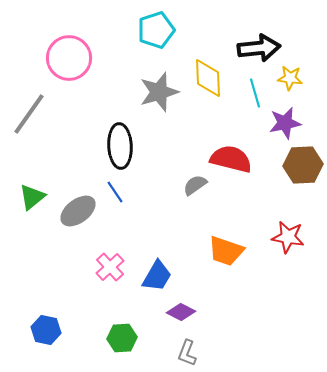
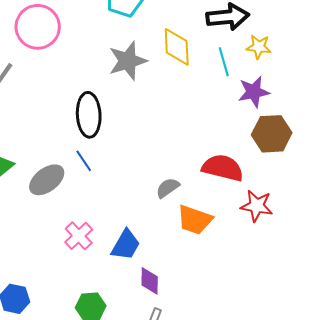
red semicircle: (231, 159) -> (223, 168), moved
gray semicircle: (195, 185) -> (168, 188), moved
purple diamond: (181, 312) -> (150, 281), turned 64

